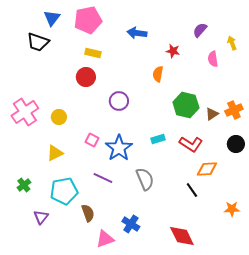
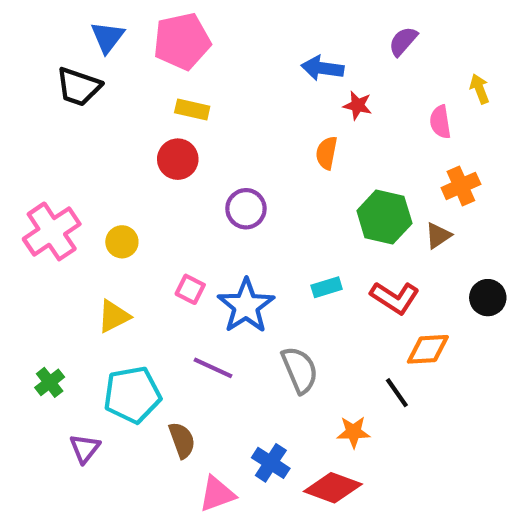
purple semicircle: (200, 30) -> (403, 41), moved
blue arrow: (137, 33) -> (322, 68), moved
orange cross: (234, 110) -> (461, 186), moved
orange star: (232, 209) -> (353, 432), moved
red diamond: (182, 236) -> (333, 488), moved, turned -44

